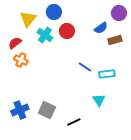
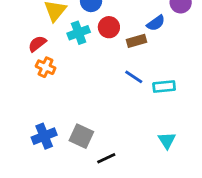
cyan cross: (45, 35) -> (79, 33), turned 35
brown rectangle: (115, 40) -> (137, 41), moved
cyan triangle: (99, 100) -> (167, 140), moved
black line: (74, 122) -> (106, 158), moved

